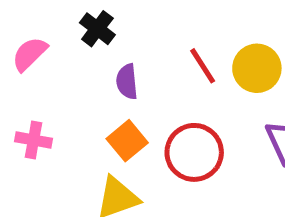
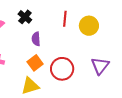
red line: (203, 66) -> (65, 19), moved, turned 35
yellow circle: (257, 68) -> (89, 26), moved

